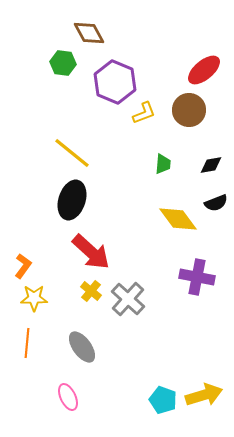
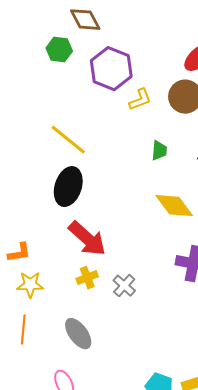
orange L-shape: (23, 266) -> (19, 253), turned 45
yellow cross: (91, 291) -> (87, 278), turned 30
gray cross: (128, 299) -> (124, 286), size x0.7

